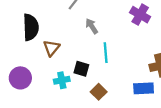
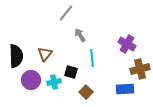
purple cross: (140, 15) -> (127, 44), moved
black semicircle: (31, 27) -> (16, 56), moved
purple circle: (20, 78) -> (31, 80), moved

